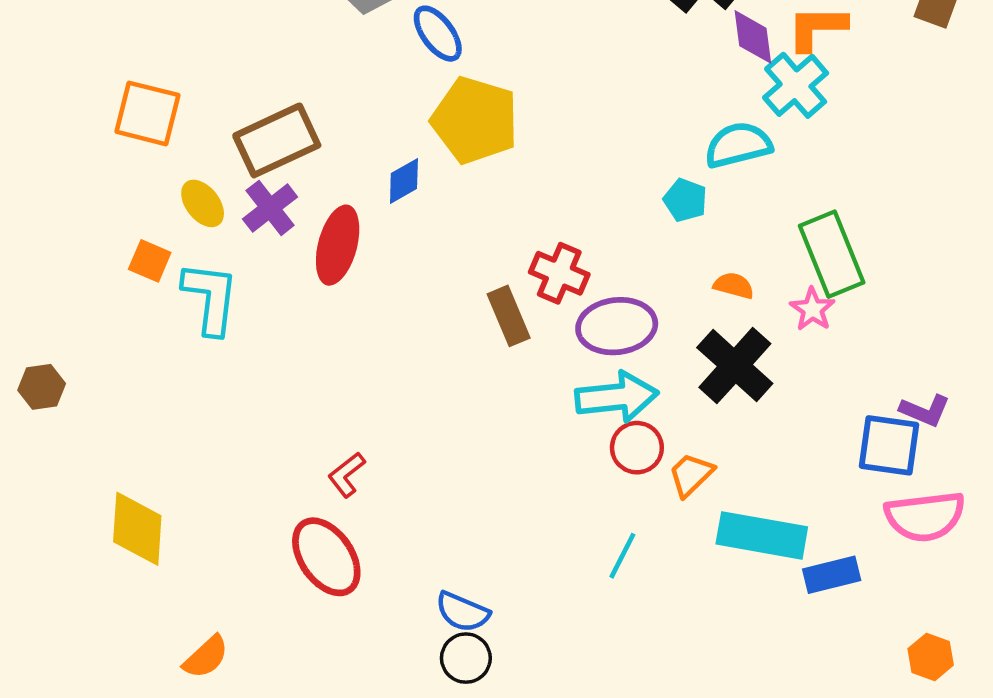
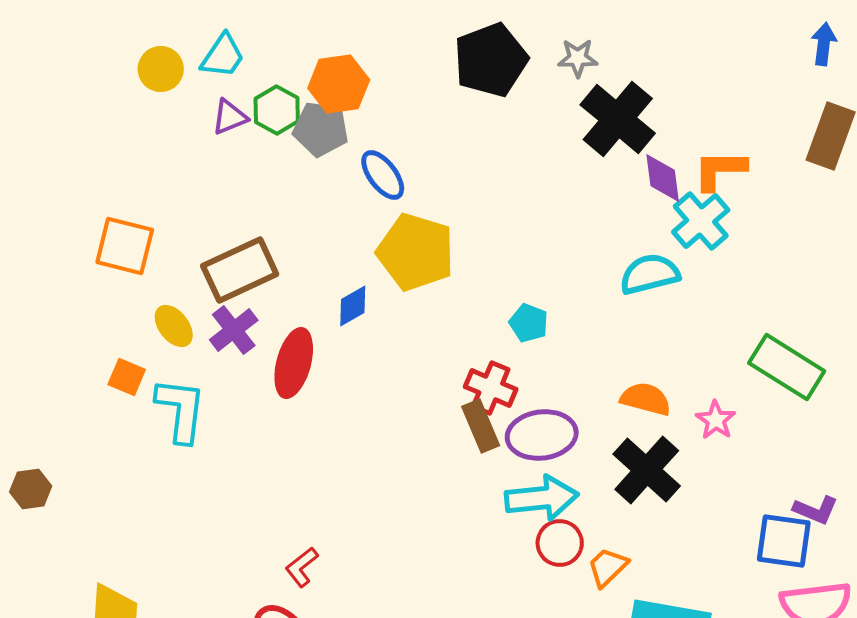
cyan pentagon: (685, 200) -> (529, 323), moved
green rectangle: (832, 254) -> (787, 367), moved, turned -36
orange semicircle: (734, 286) -> (646, 399), size x1.4
brown rectangle: (509, 316) -> (481, 426), moved

